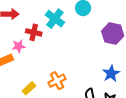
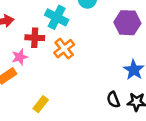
orange cross: (57, 81) -> (64, 49), moved

